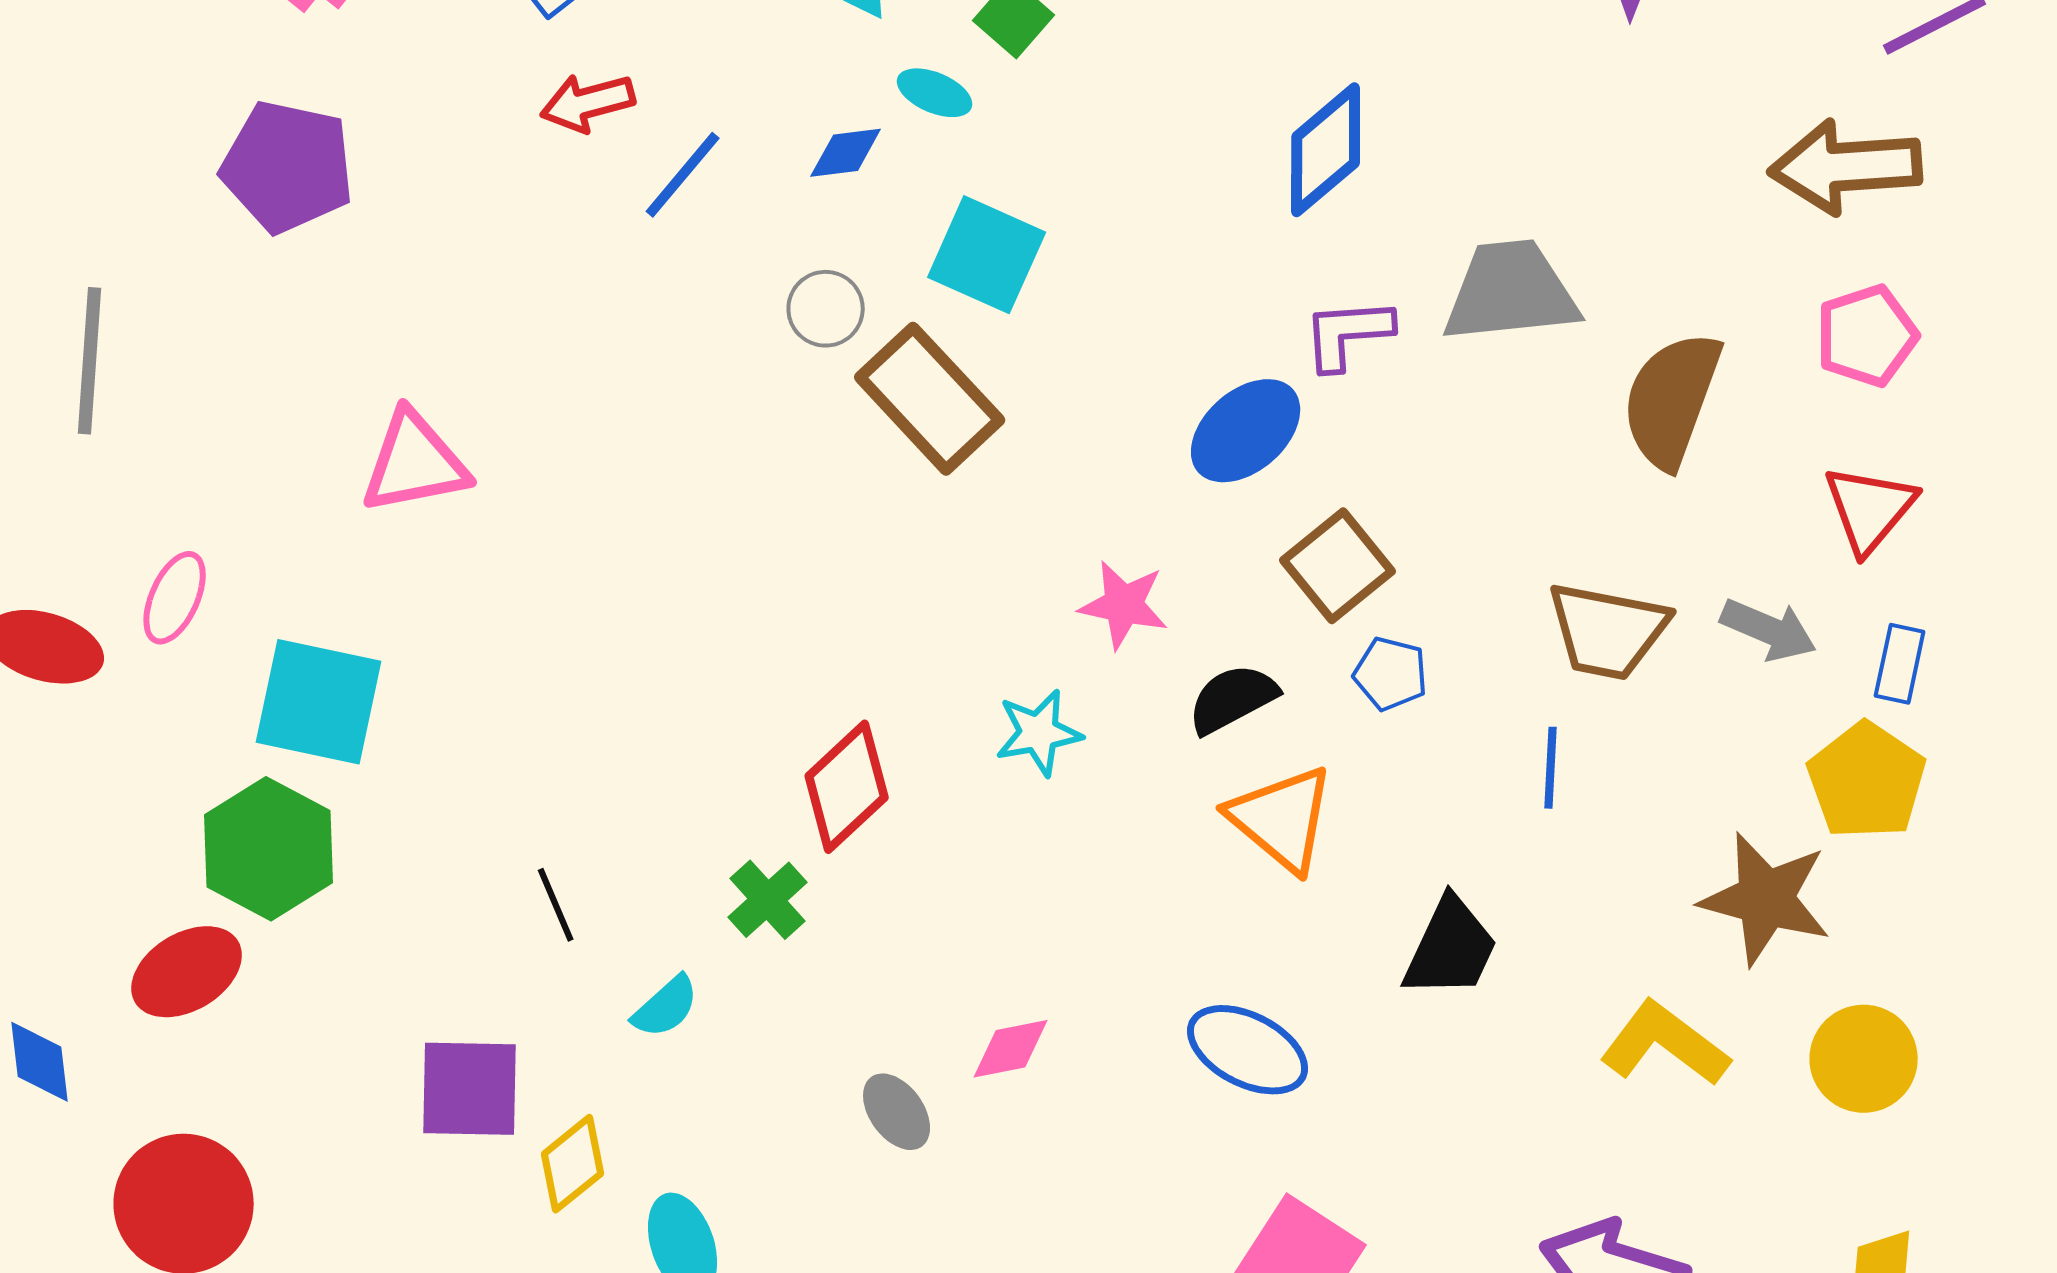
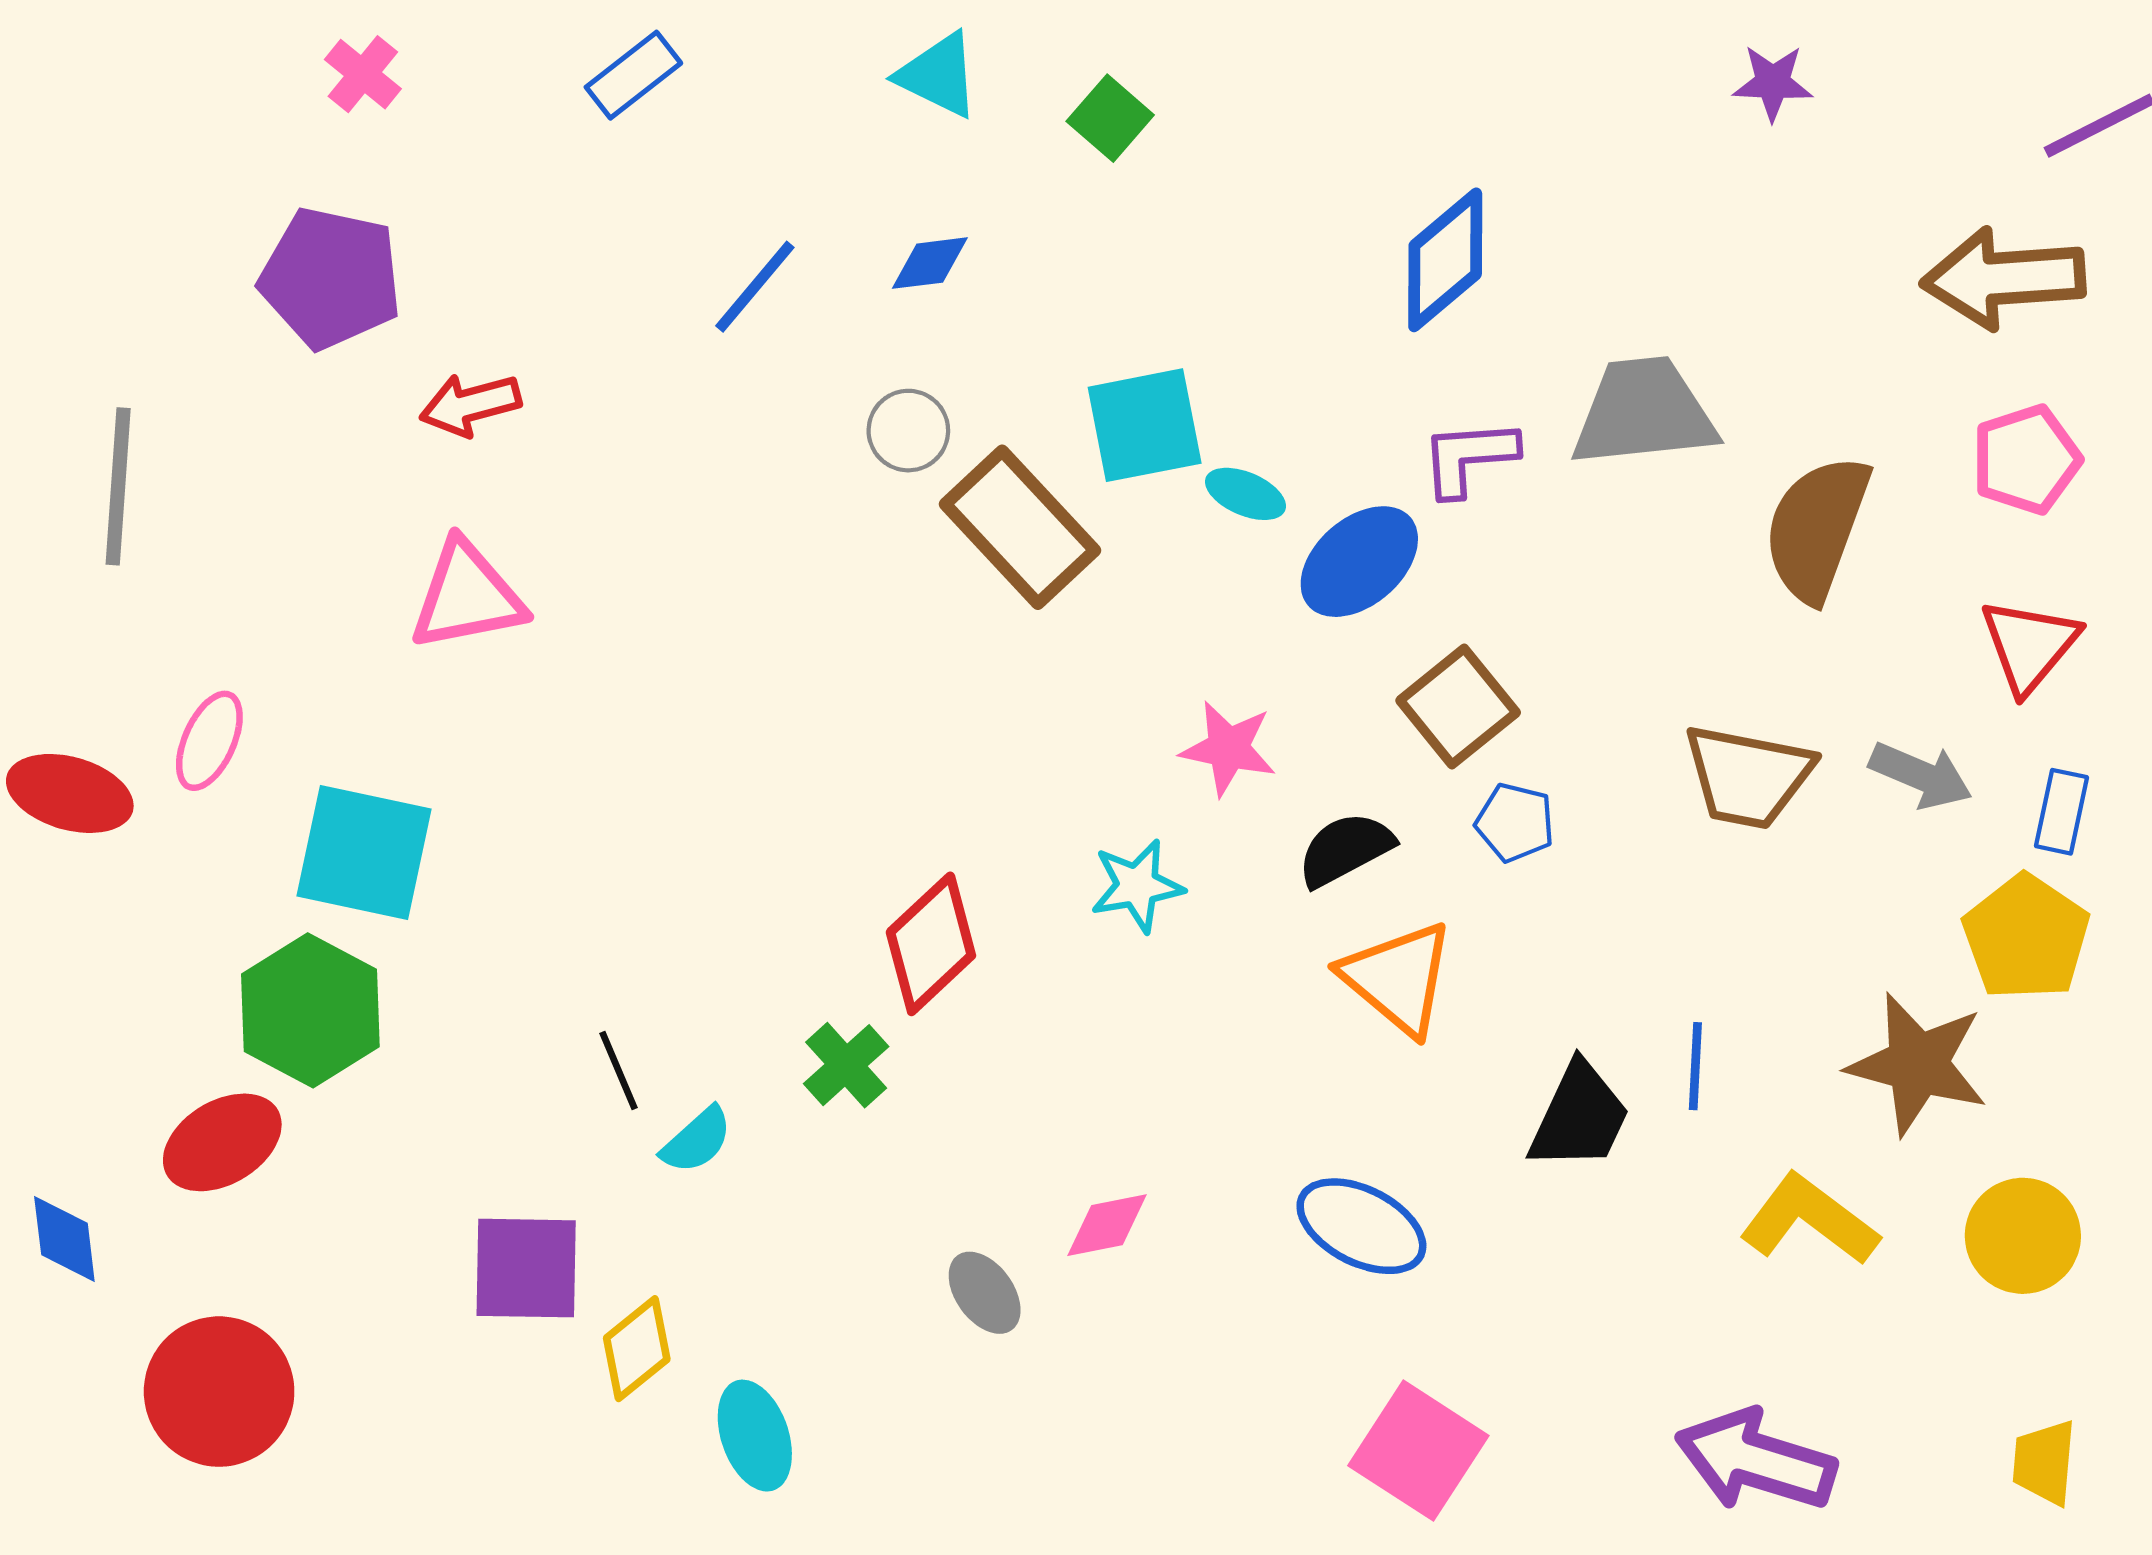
cyan ellipse: (935, 93) -> (1245, 494), moved
red arrow: (588, 103) -> (470, 405), moved
cyan square: (987, 255) -> (1145, 425), moved, turned -35
blue line: (1551, 768) -> (1695, 1066), moved
cyan semicircle: (666, 1007) -> (697, 1140), moved

